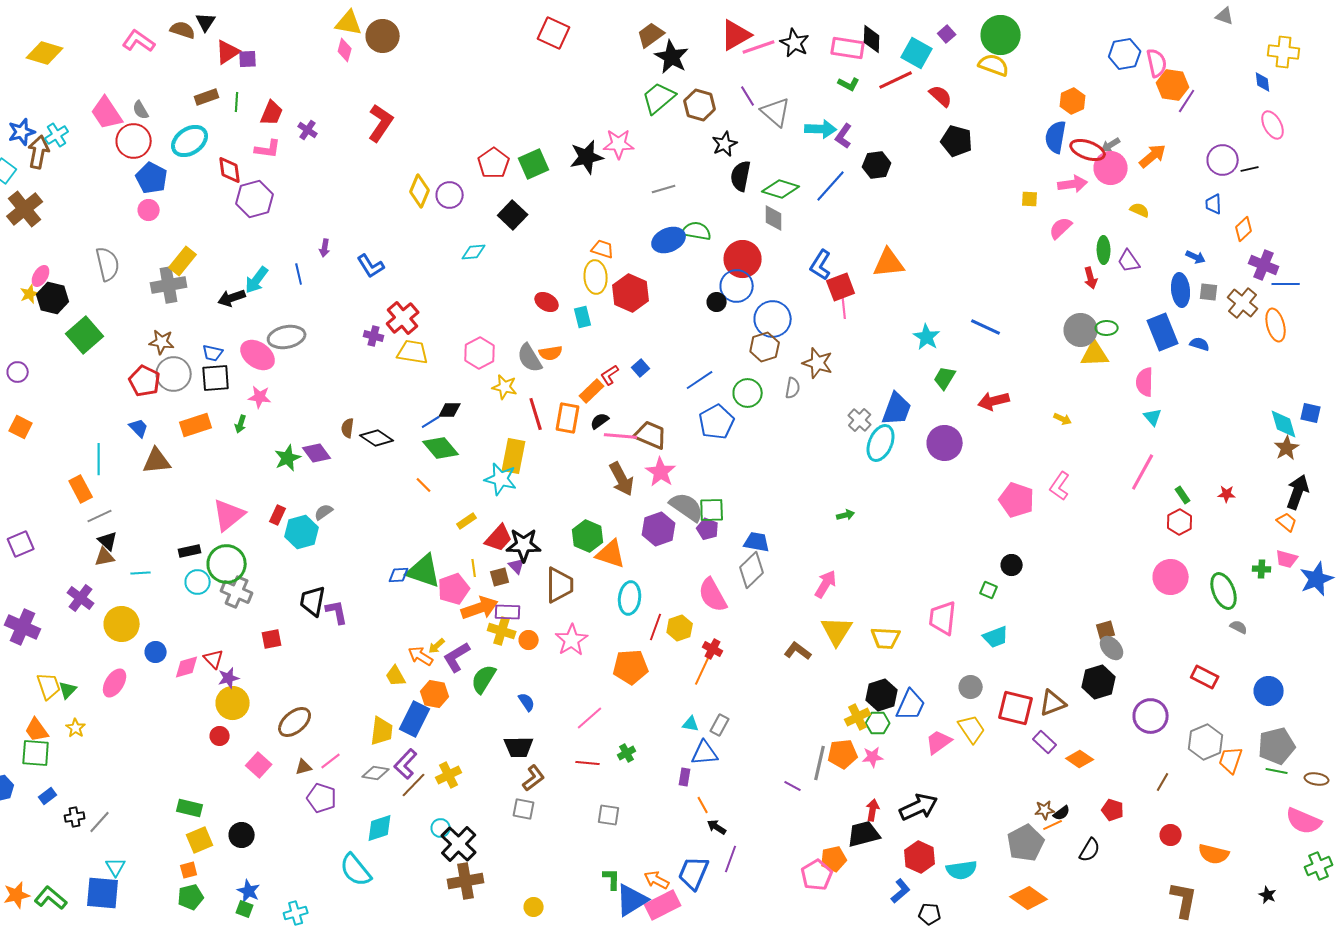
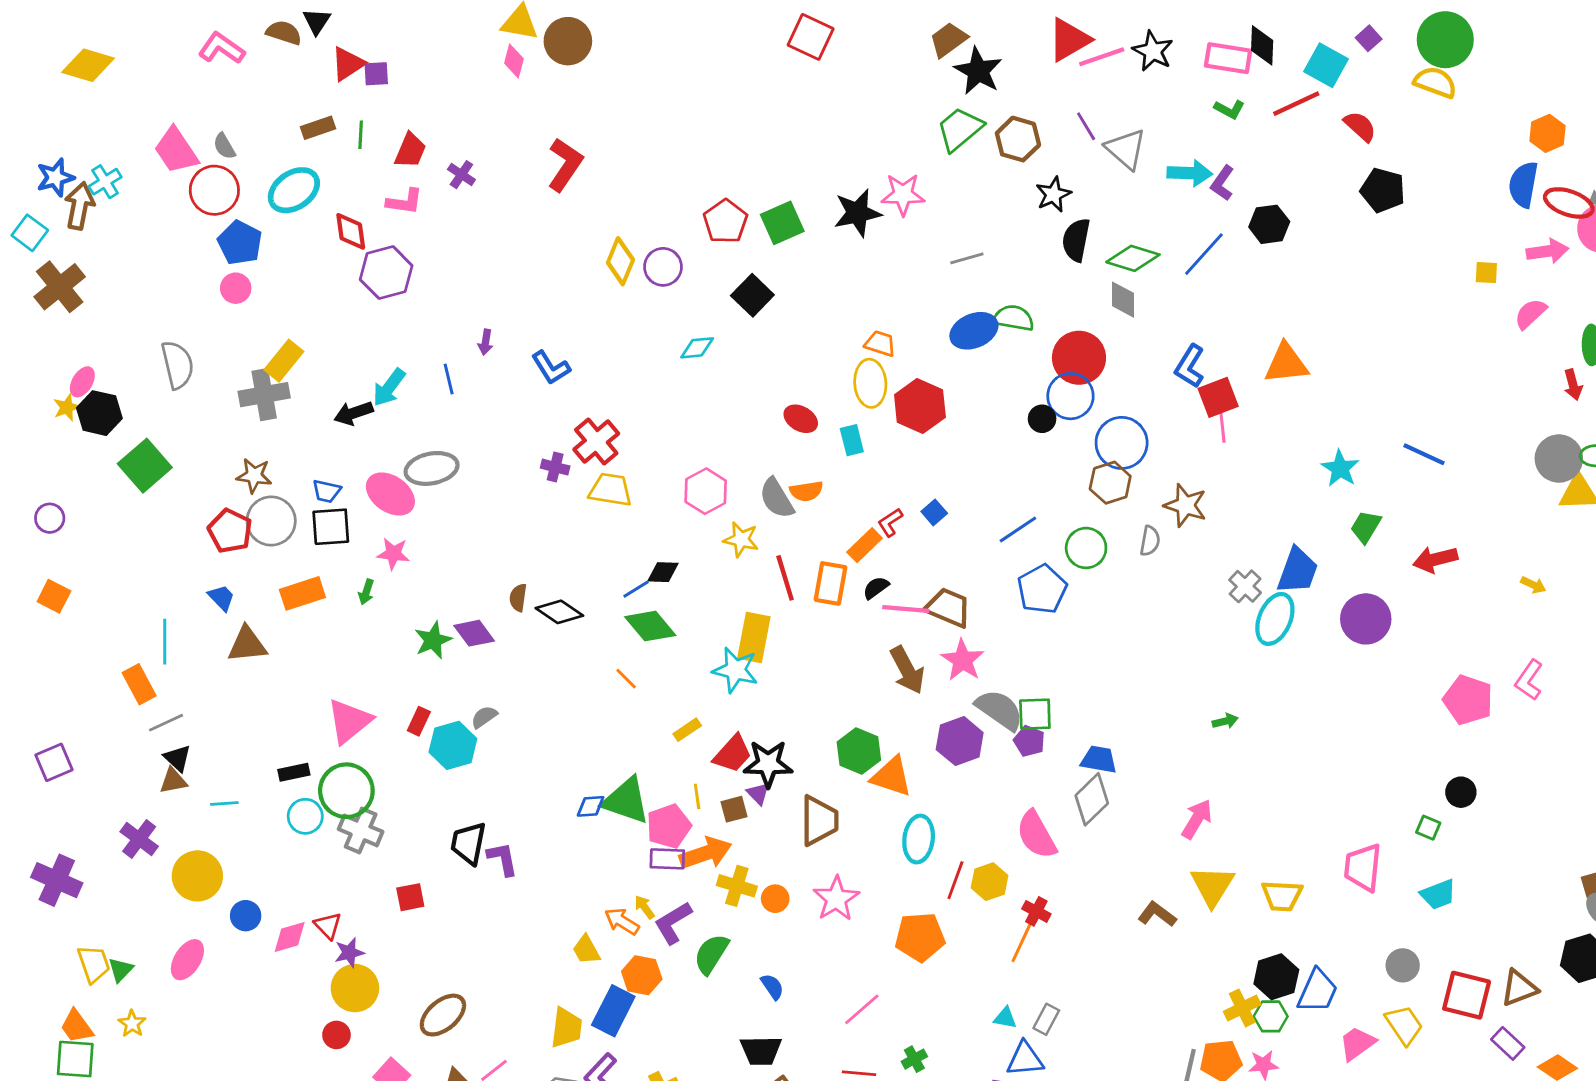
purple rectangle: (508, 612) -> (667, 859), moved
yellow arrow: (437, 646) -> (645, 907), turned 96

